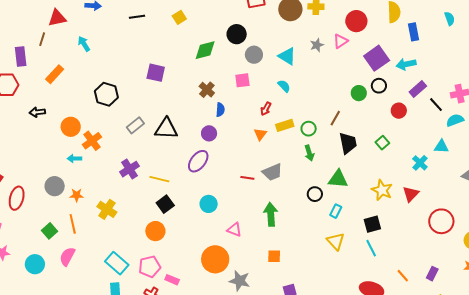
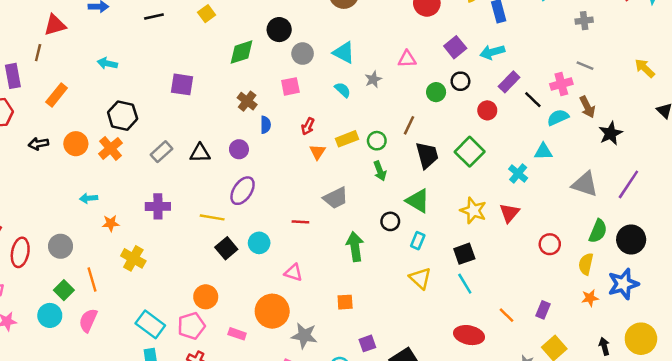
pink triangle: (341, 41) -> (407, 59), moved, turned 35
cyan arrow: (84, 44) -> (107, 63), moved, turned -42
gray star: (317, 45) -> (373, 79), moved
purple square: (377, 58) -> (455, 47), size x0.7
red arrow: (266, 109) -> (308, 126), moved
orange circle: (71, 127) -> (76, 144), moved
black triangle: (166, 129) -> (200, 153), size x0.7
purple circle: (209, 133) -> (239, 149), moved
orange cross: (92, 141) -> (111, 148), moved
green square: (382, 143) -> (470, 152), size x1.6
purple cross: (130, 169) -> (158, 206), turned 36
red line: (247, 178) -> (300, 222), moved
yellow line: (159, 179) -> (212, 217), moved
green triangle: (338, 179) -> (418, 201), turned 30
gray circle: (55, 186) -> (61, 246), moved
orange star: (77, 195) -> (111, 223), moved
black square: (165, 204) -> (226, 248), moved
green arrow: (271, 214) -> (355, 247), moved
red circle: (441, 221) -> (550, 244), size x0.7
orange circle: (155, 231) -> (206, 297), moved
cyan circle: (35, 264) -> (50, 315), moved
pink rectangle: (172, 280) -> (237, 334), moved

